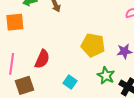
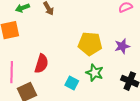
green star: (106, 76) -> (95, 73), moved

